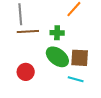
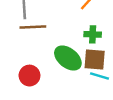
green cross: (57, 33) -> (93, 34), moved
cyan line: (76, 79) -> (100, 76), moved

